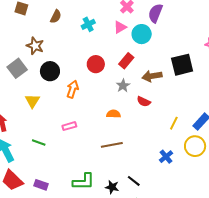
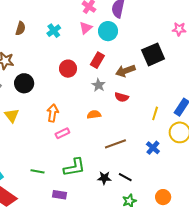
orange arrow: (72, 89) -> (53, 113), moved
pink rectangle: (69, 126) -> (62, 133), moved
green line: (39, 142) -> (38, 171), moved
brown line: (112, 145) -> (115, 144), moved
green L-shape: (83, 182) -> (74, 167), moved
purple rectangle: (41, 185) -> (60, 195), moved
black star: (112, 187) -> (104, 178), moved

